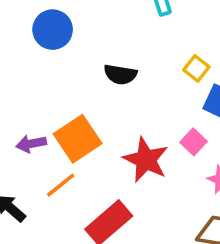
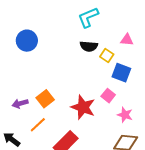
black semicircle: (120, 74) -> (89, 46), moved
orange square: (78, 139) -> (45, 99), size x0.7

